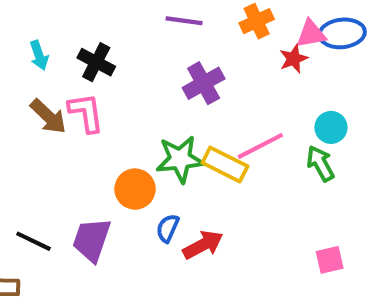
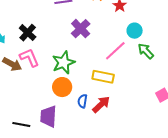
black cross: (96, 62) -> (28, 33), turned 30
cyan circle: (331, 127) -> (135, 31), moved
green star: (180, 159) -> (63, 63), moved
yellow rectangle: (225, 165) -> (103, 77), moved

